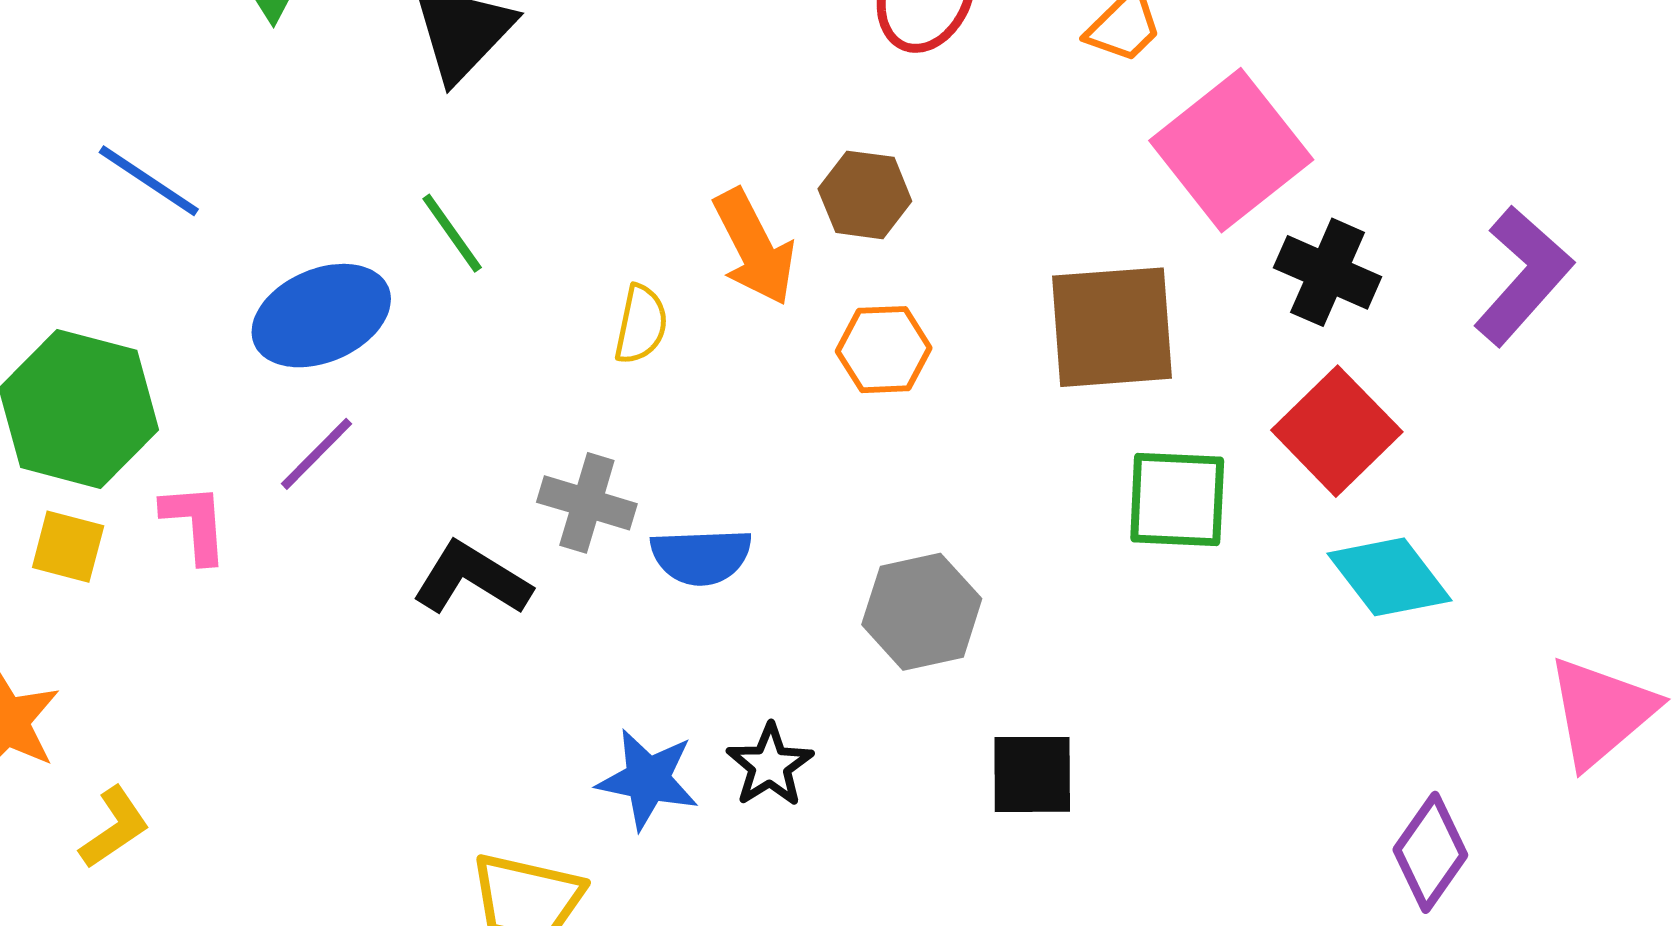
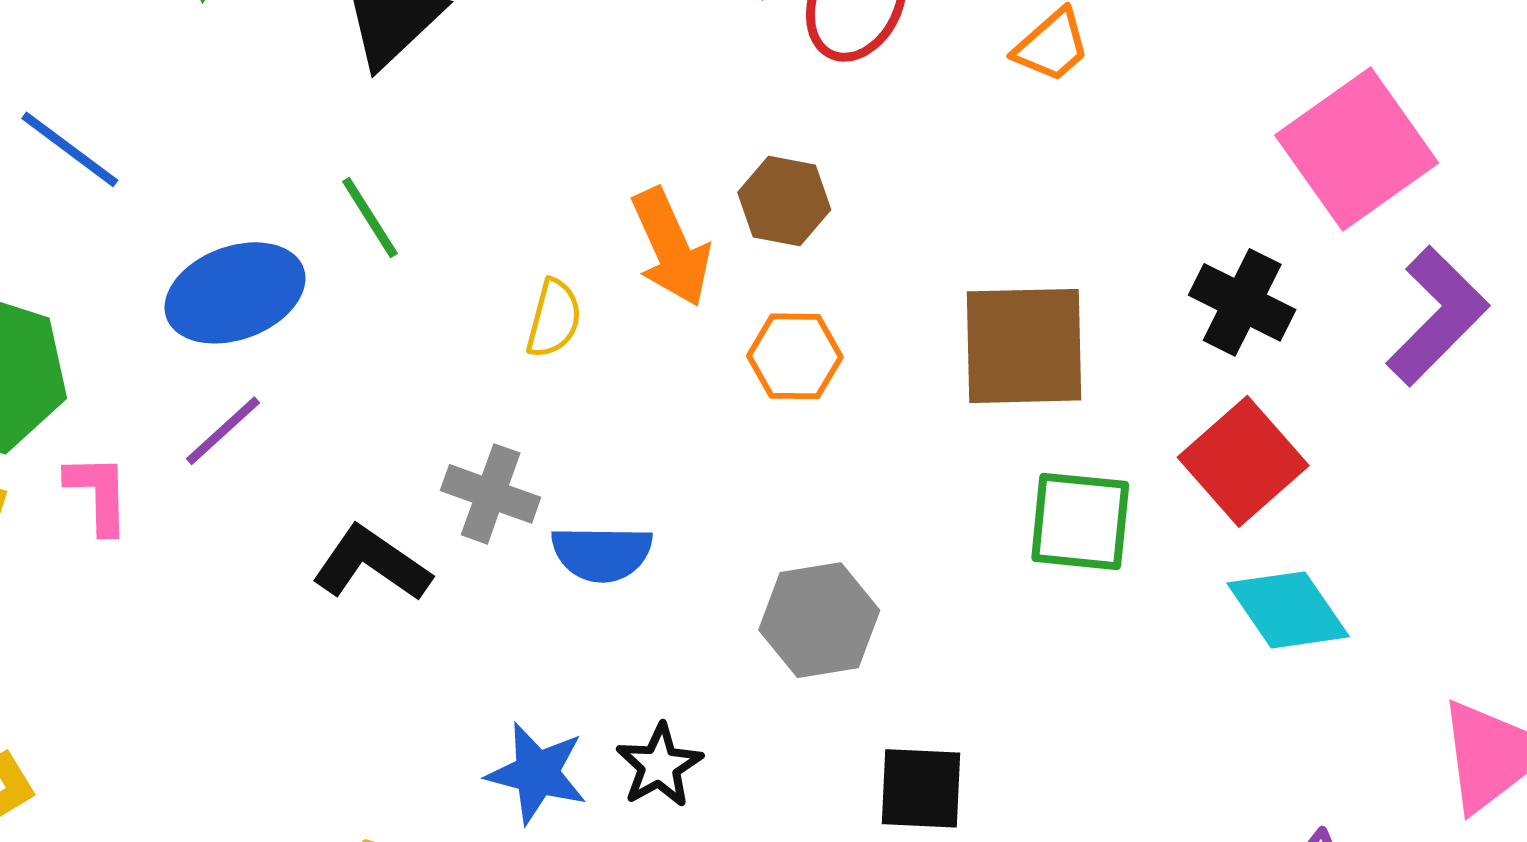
pink square: (1231, 150) -> (1357, 149), moved

